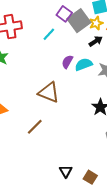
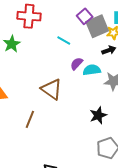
cyan line: (49, 34) -> (64, 41), moved, turned 64
brown line: (35, 127) -> (30, 119), turned -36

